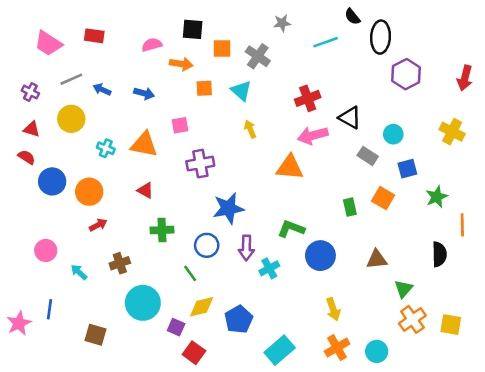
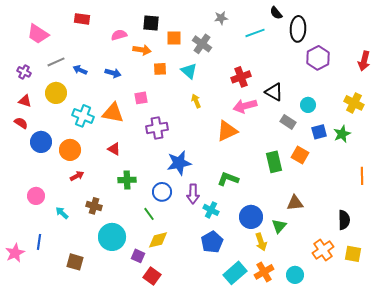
red rectangle: (94, 36) -> (82, 19), moved
cyan cross: (106, 148) -> (83, 116), size x1.5
orange triangle: (290, 167) -> (227, 131), turned -30
green star: (437, 197) -> (342, 134), moved
green rectangle: (350, 207) -> (274, 162), size x1.5
black semicircle: (439, 254) -> (344, 220), moved
blue circle: (320, 256) -> (251, 217), moved
brown cross: (120, 263) -> (94, 206), turned 35
cyan cross: (269, 268) -> (211, 210), turned -35
green triangle: (404, 289) -> (279, 226), moved
blue pentagon: (239, 319) -> (212, 242), moved
cyan rectangle: (280, 350) -> (235, 273), moved

